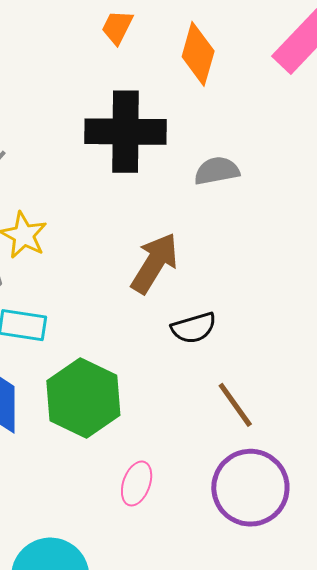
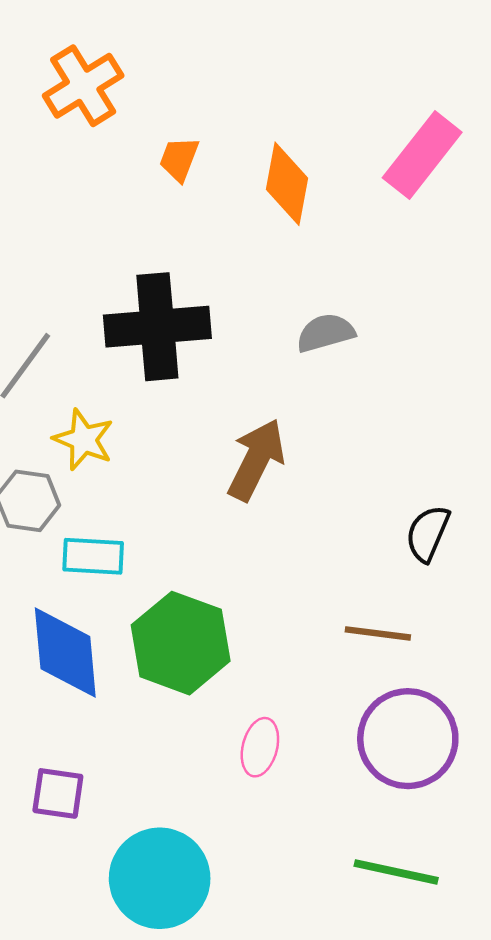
black cross: (125, 132) -> (157, 327), moved
black semicircle: (194, 328) -> (428, 533), moved, turned 135
brown line: (235, 405) -> (378, 633), turned -42

